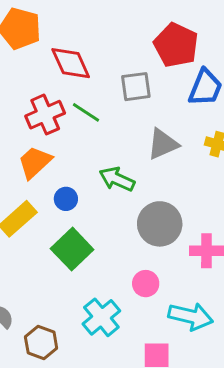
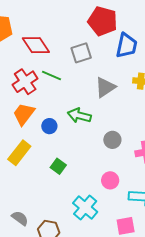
blue circle: (66, 199) -> (49, 126), moved
gray circle: (160, 224) -> (112, 140), size x0.6
green square: (72, 249) -> (58, 166), size x0.6

